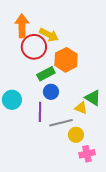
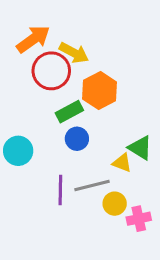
orange arrow: (22, 26) -> (33, 39), turned 55
purple line: (40, 112) -> (60, 190), moved
pink cross: (87, 154) -> (139, 219), moved

